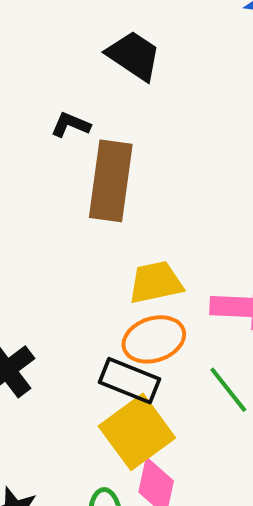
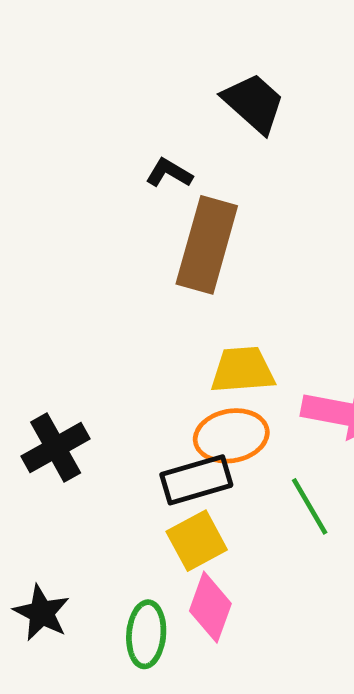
black rectangle: (130, 381) -> (196, 480), turned -46
yellow square: (137, 432) -> (197, 541), size x0.7

